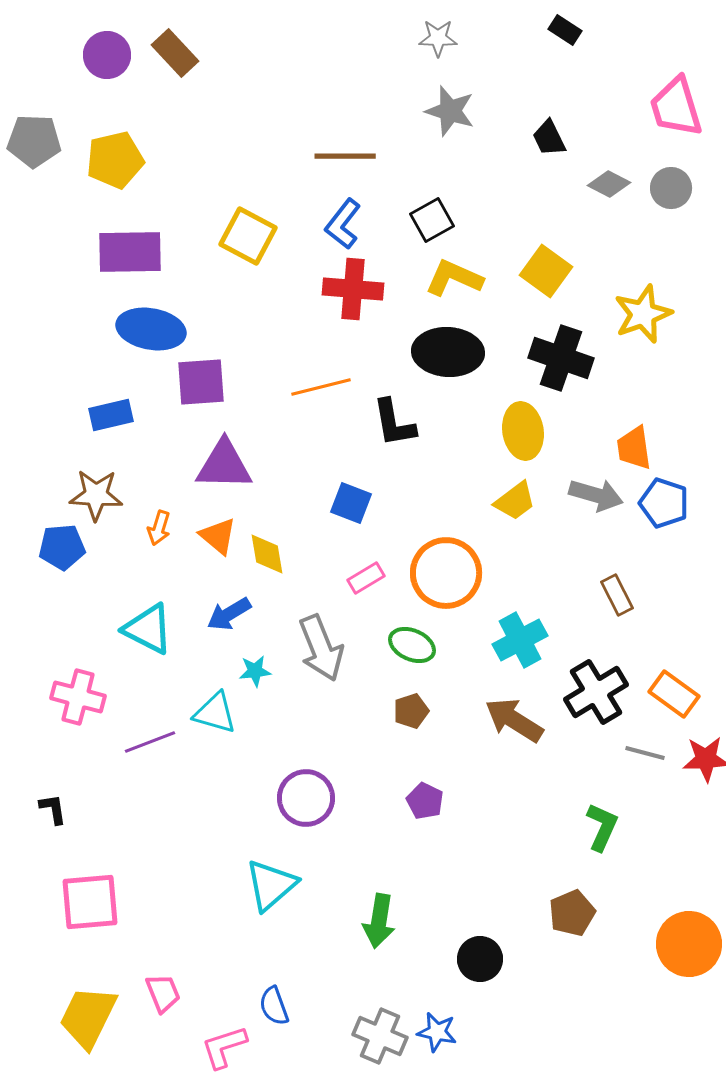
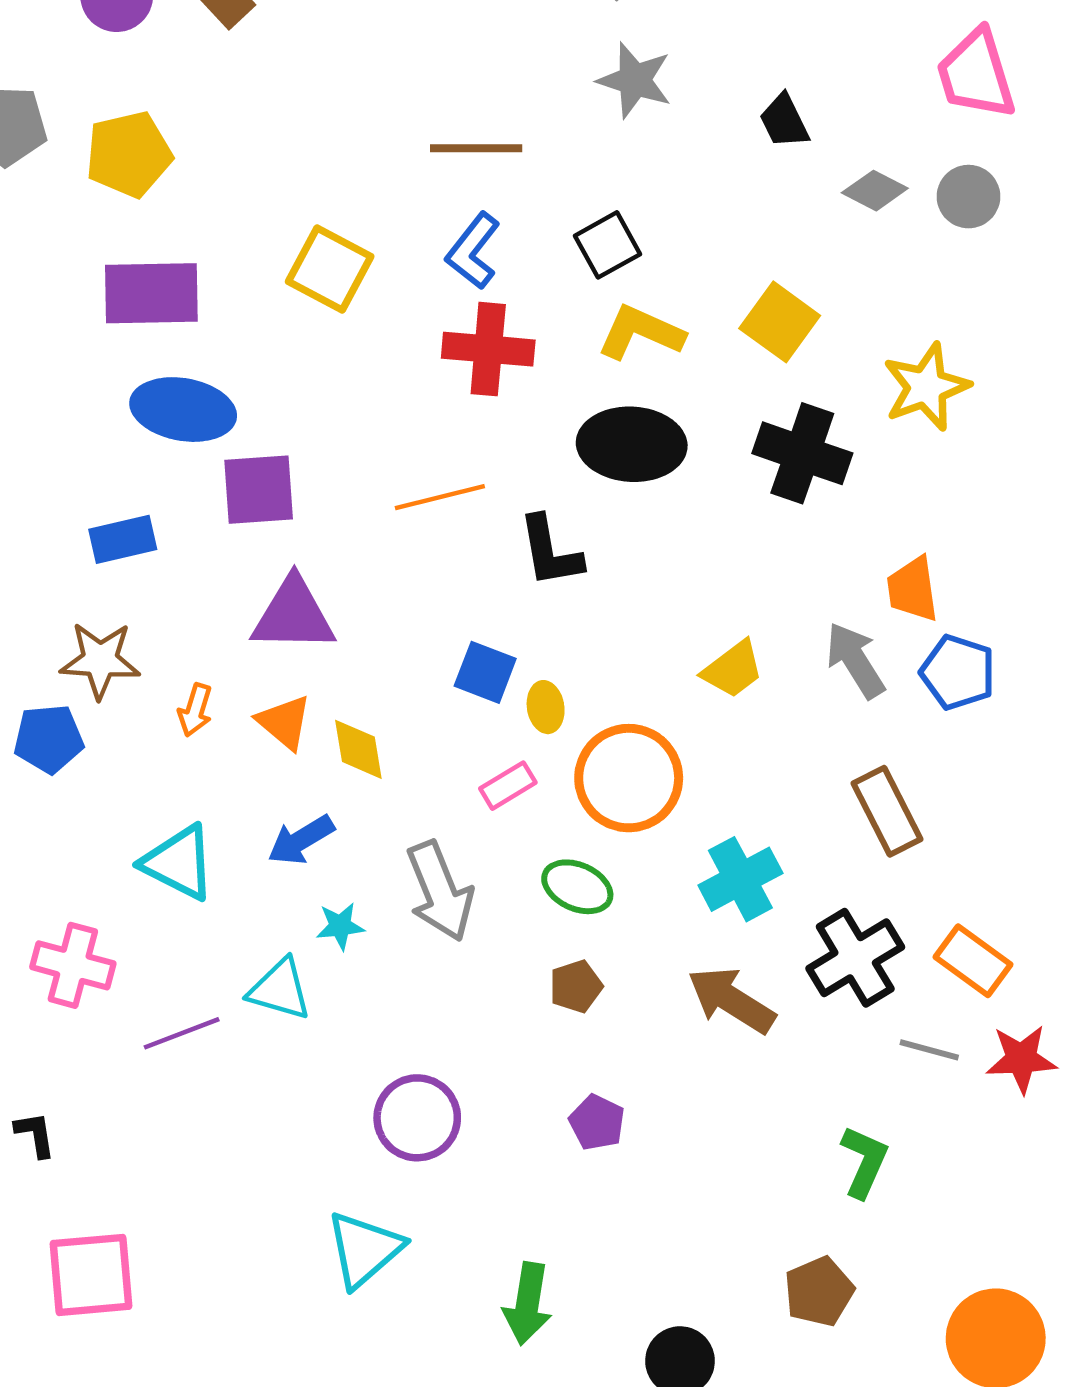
yellow ellipse: (523, 431) -> (546, 707), moved, size x0.6
gray arrow: (596, 495) -> (855, 660), turned -138
brown rectangle: (617, 595) -> (887, 811), size x1.4

